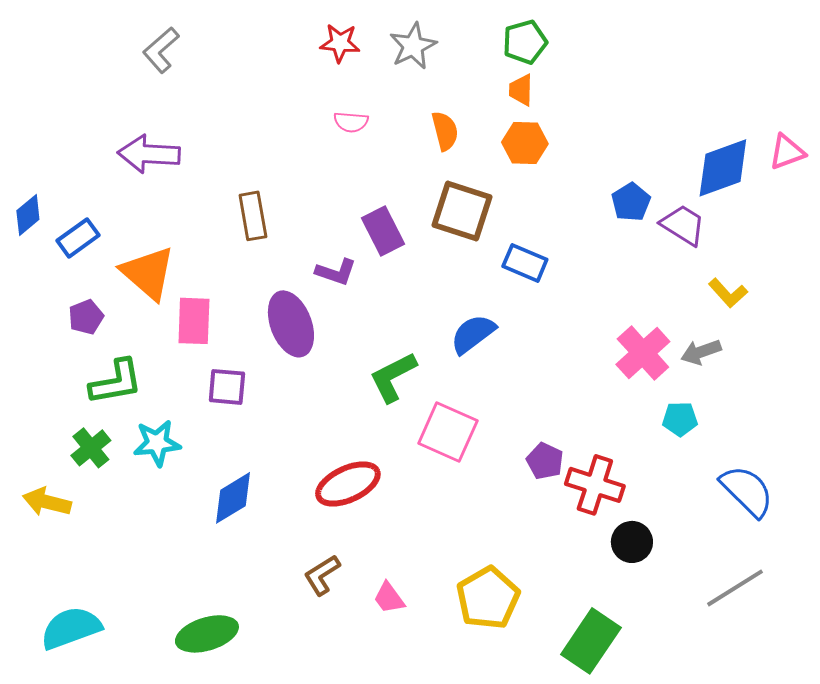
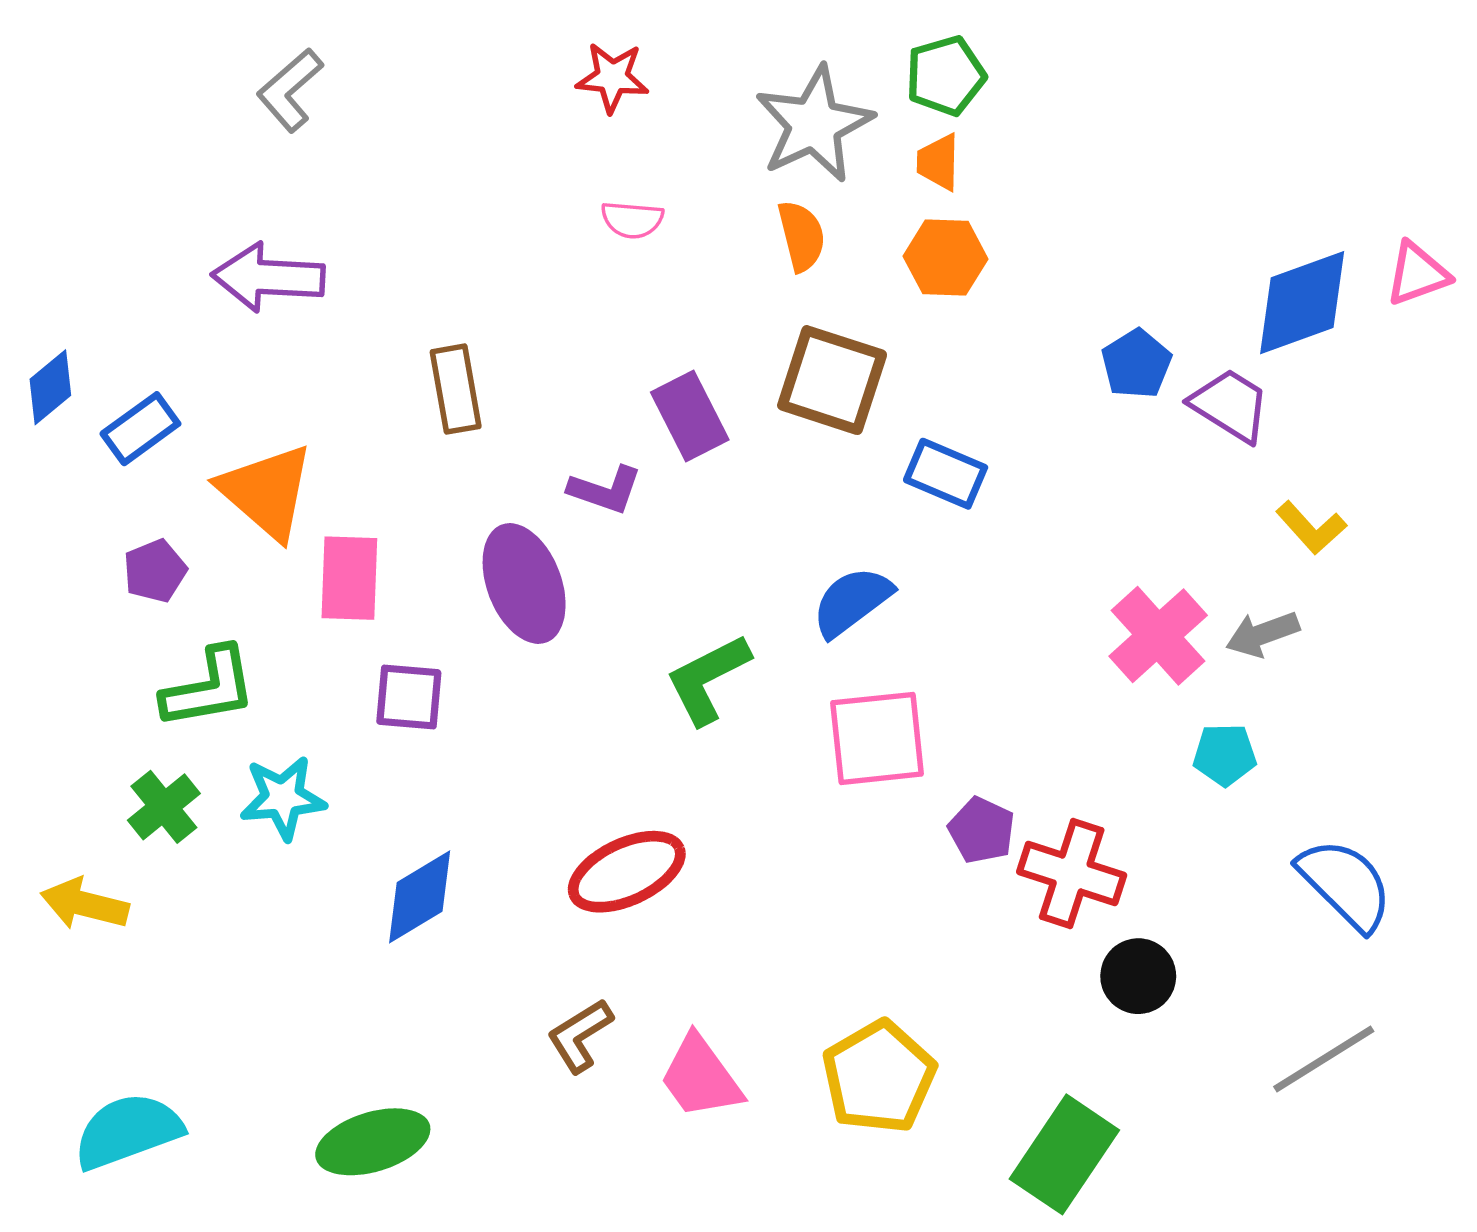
gray star: (413, 46) -> (814, 124), moved, size x1.4
pink square: (448, 432) -> (877, 738), moved, turned -30
pink trapezoid: (389, 598) -> (701, 1077), size x1.5

